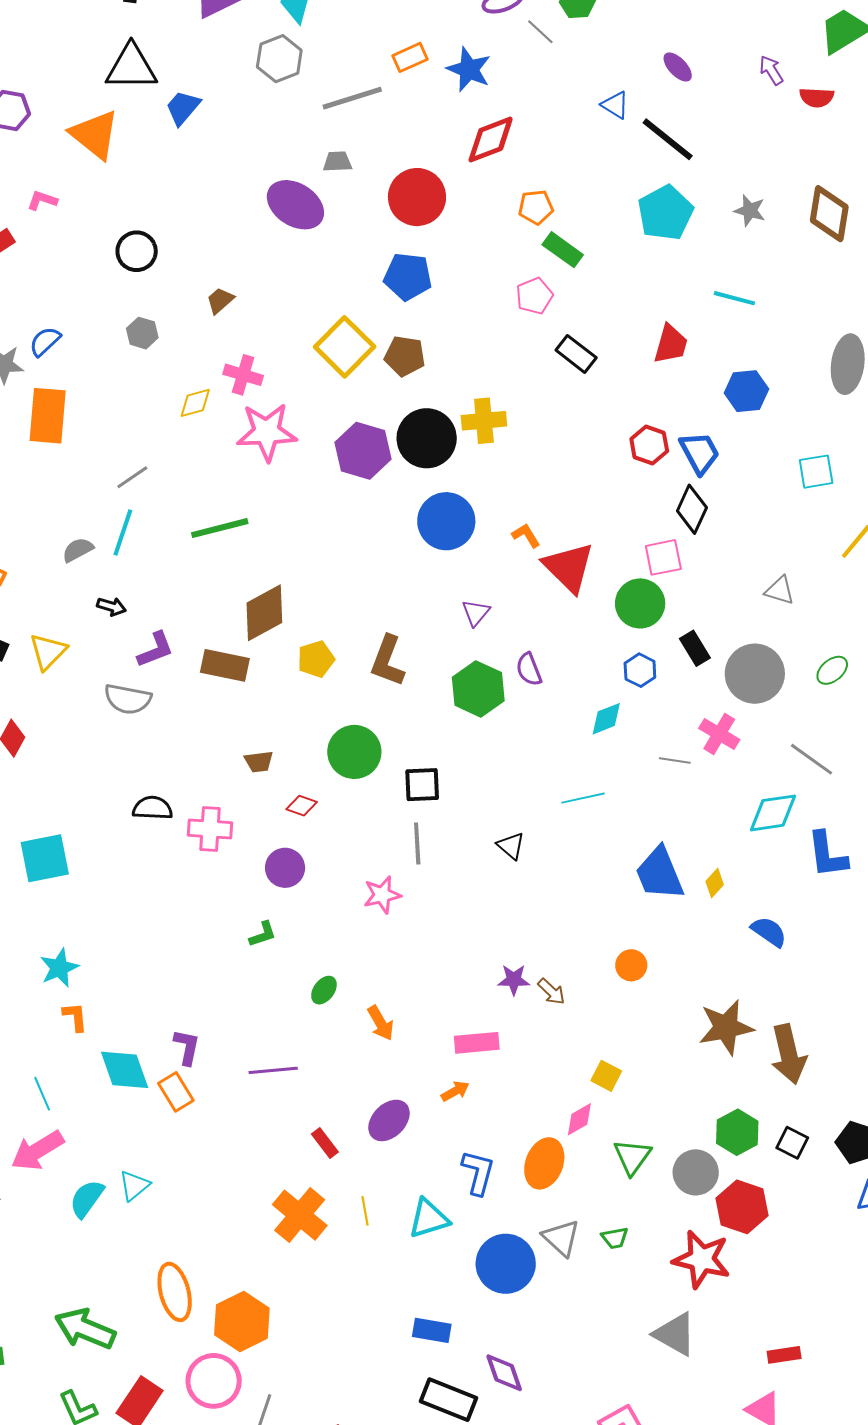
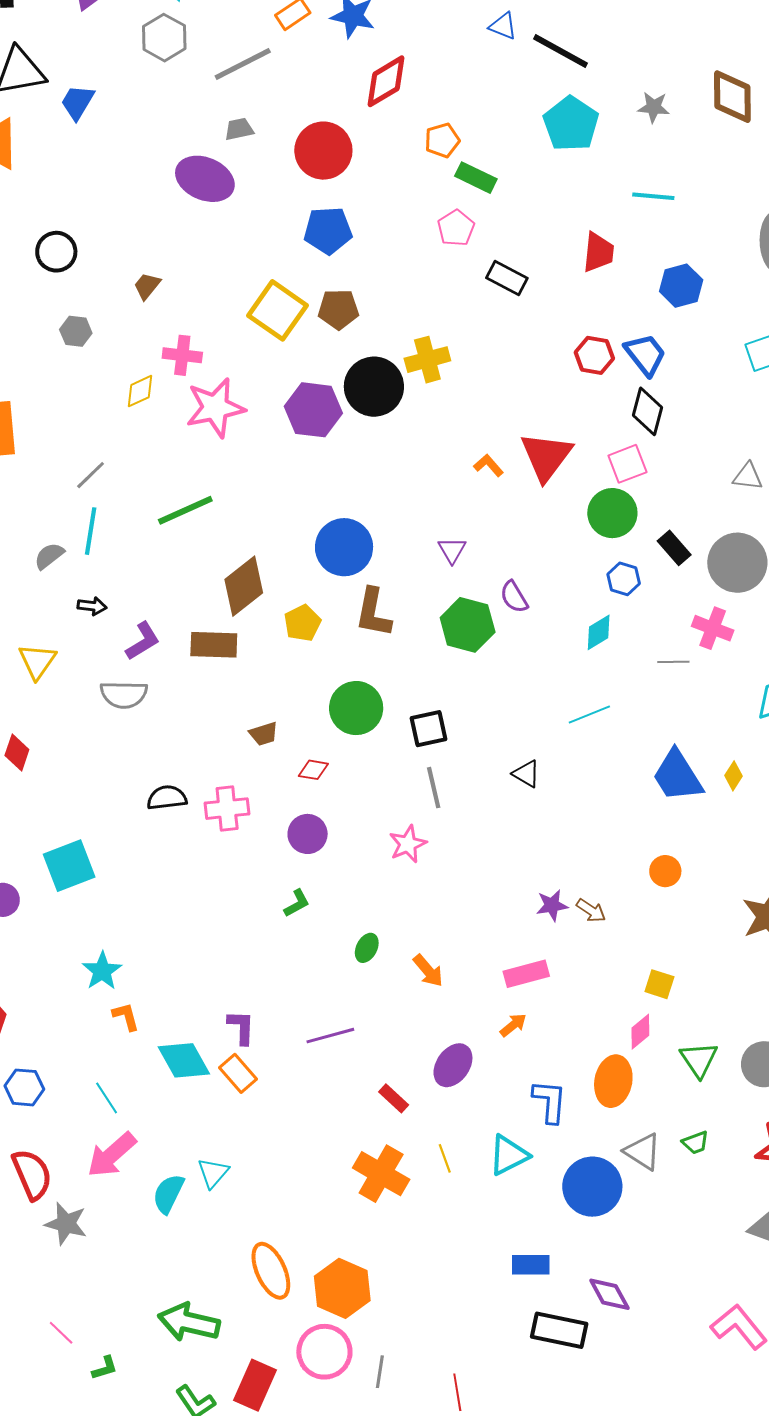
blue circle: (446, 521) -> (344, 547), moved
red triangle: (569, 567) -> (546, 456), moved, turned 32

